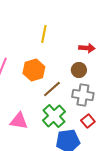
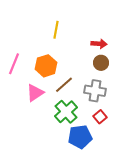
brown circle: (79, 70) -> (101, 63), moved
pink triangle: (19, 121) -> (35, 93), moved, turned -42

